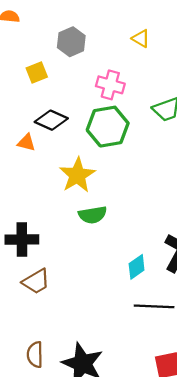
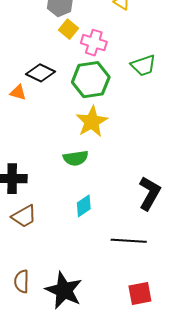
yellow square: (37, 72) -> (68, 29), moved, turned -30
yellow star: (77, 175) -> (92, 122), moved
cyan diamond: (137, 267) -> (84, 206), moved

